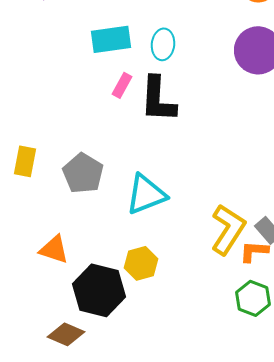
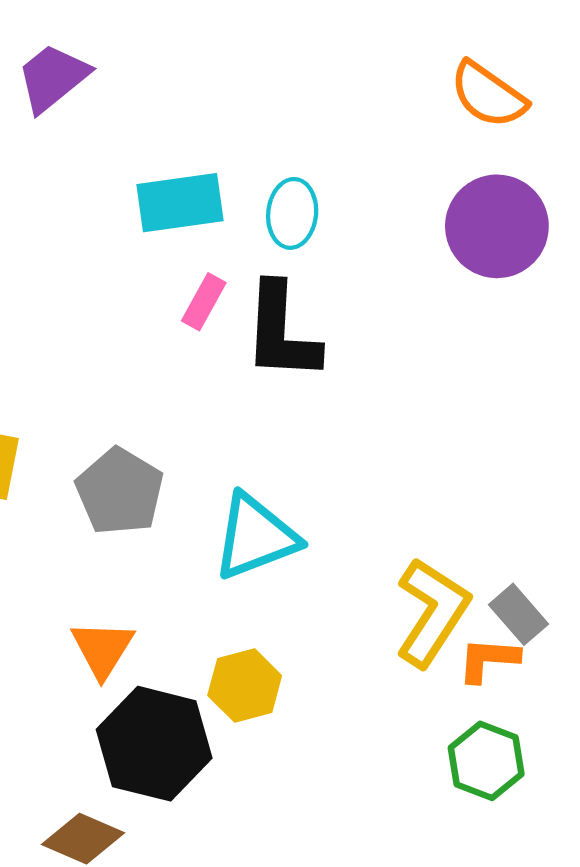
orange triangle: (54, 249) -> (102, 649), moved, turned 44

